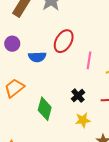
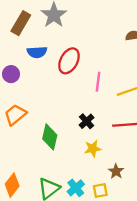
purple circle: (12, 44) -> (11, 74), moved
blue semicircle: (37, 57) -> (37, 52), moved

